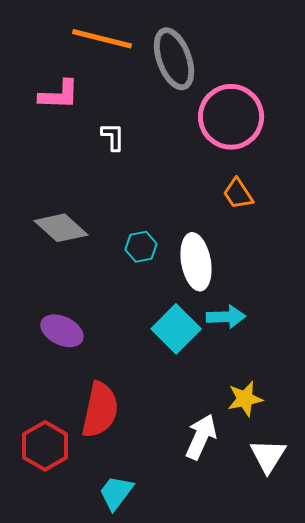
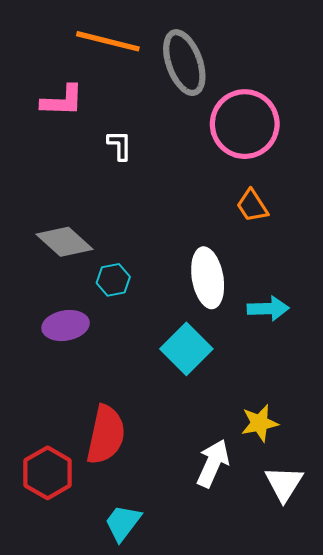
cyan hexagon: (141, 247) -> (113, 280), moved
cyan arrow: (226, 317) -> (268, 309), moved
purple ellipse: (62, 331) -> (66, 326), moved, turned -36

